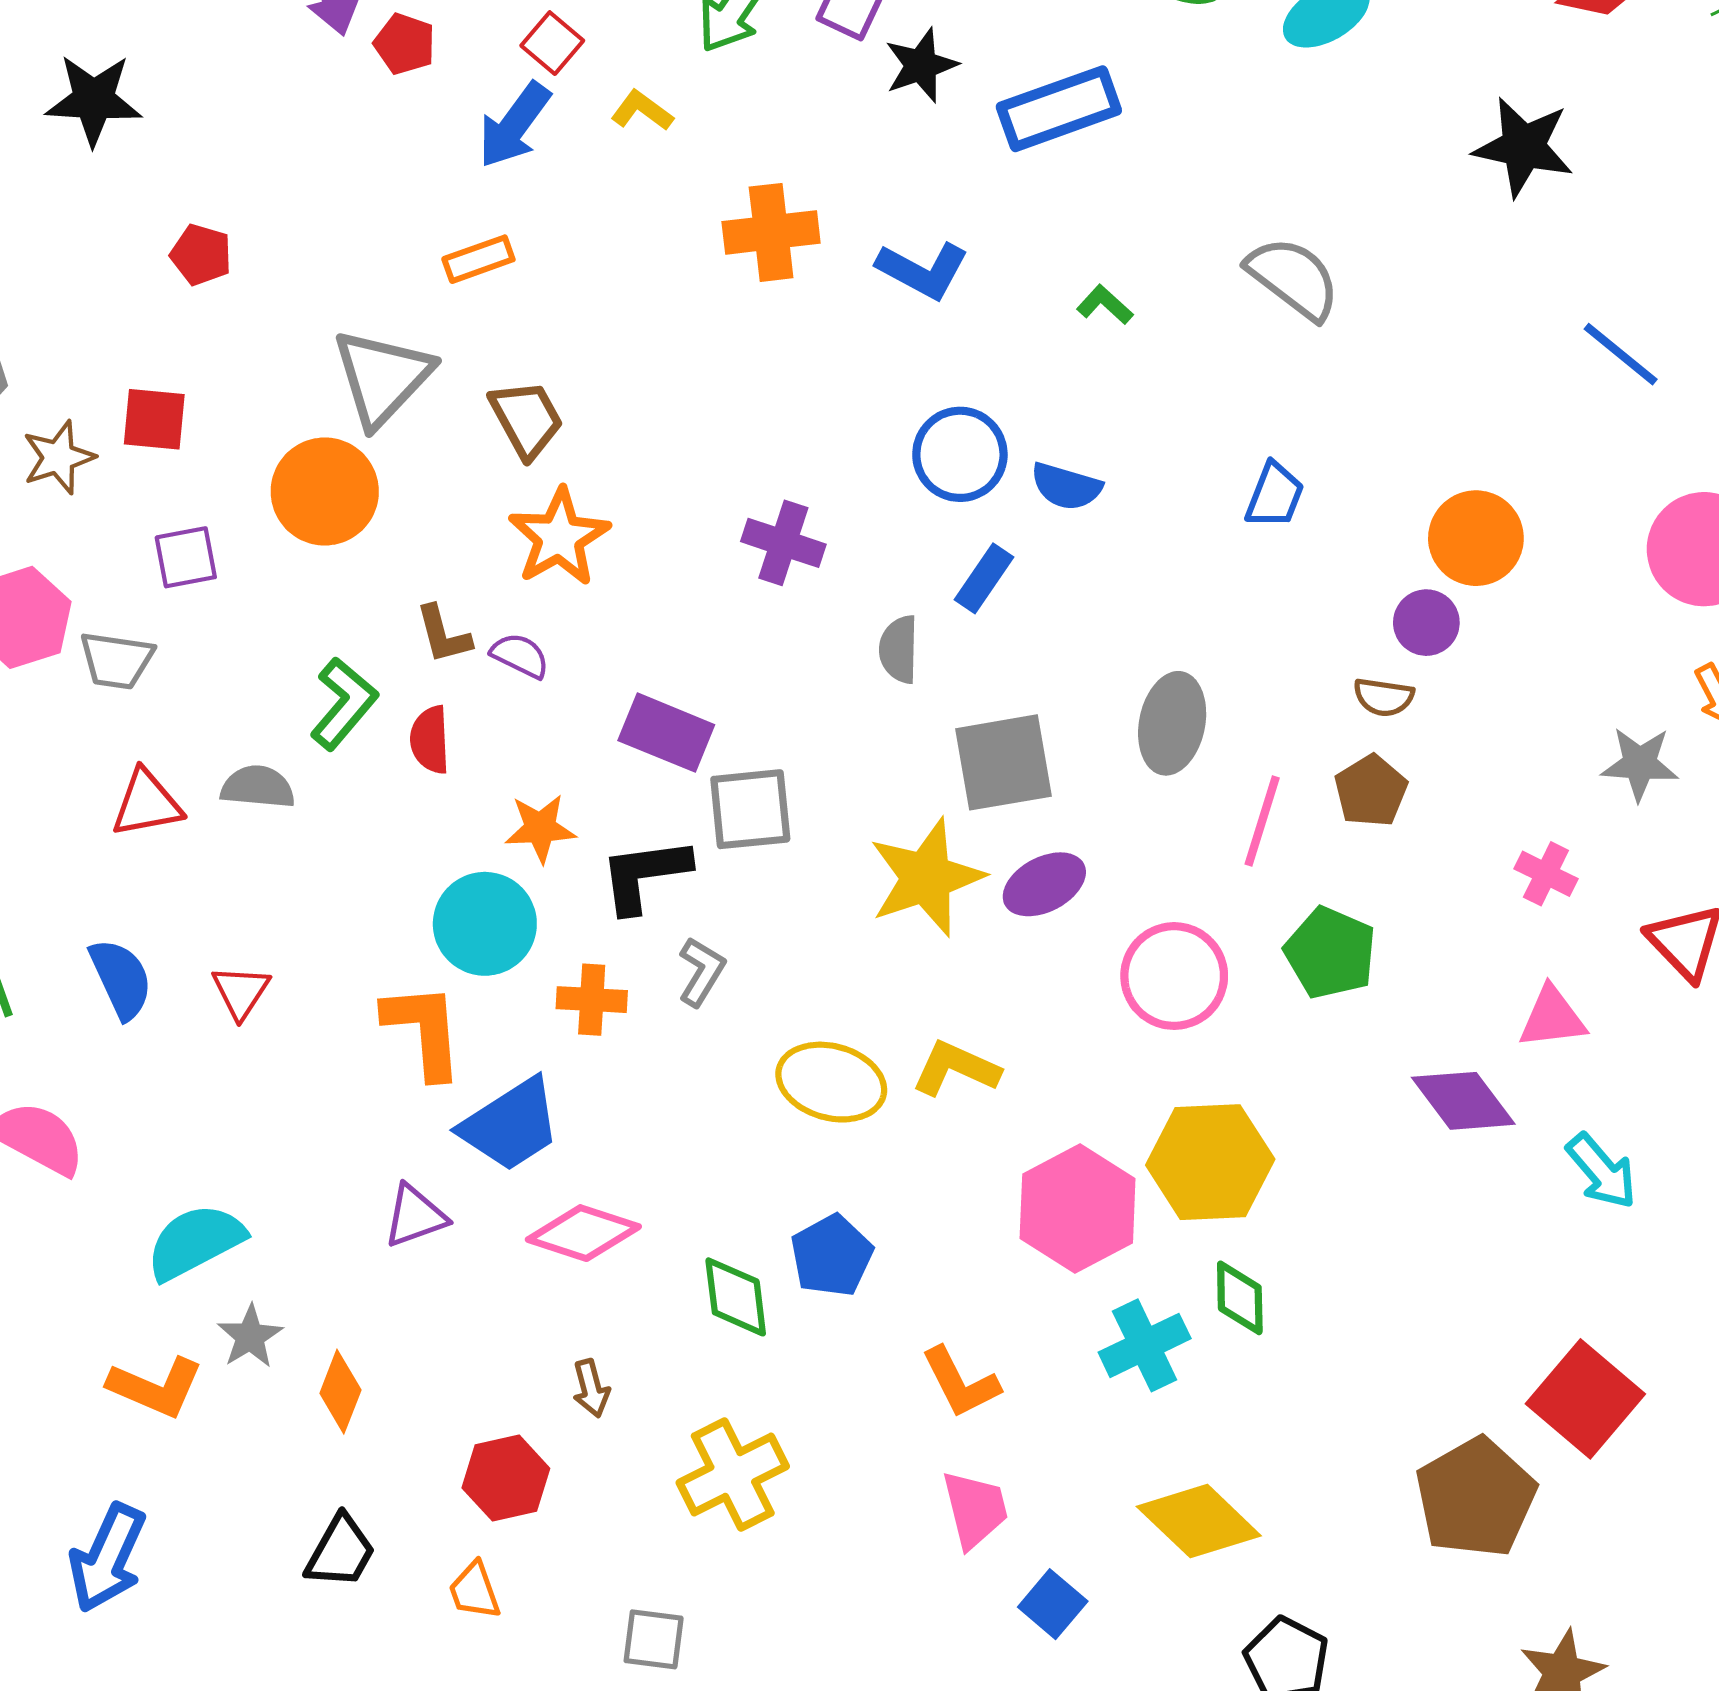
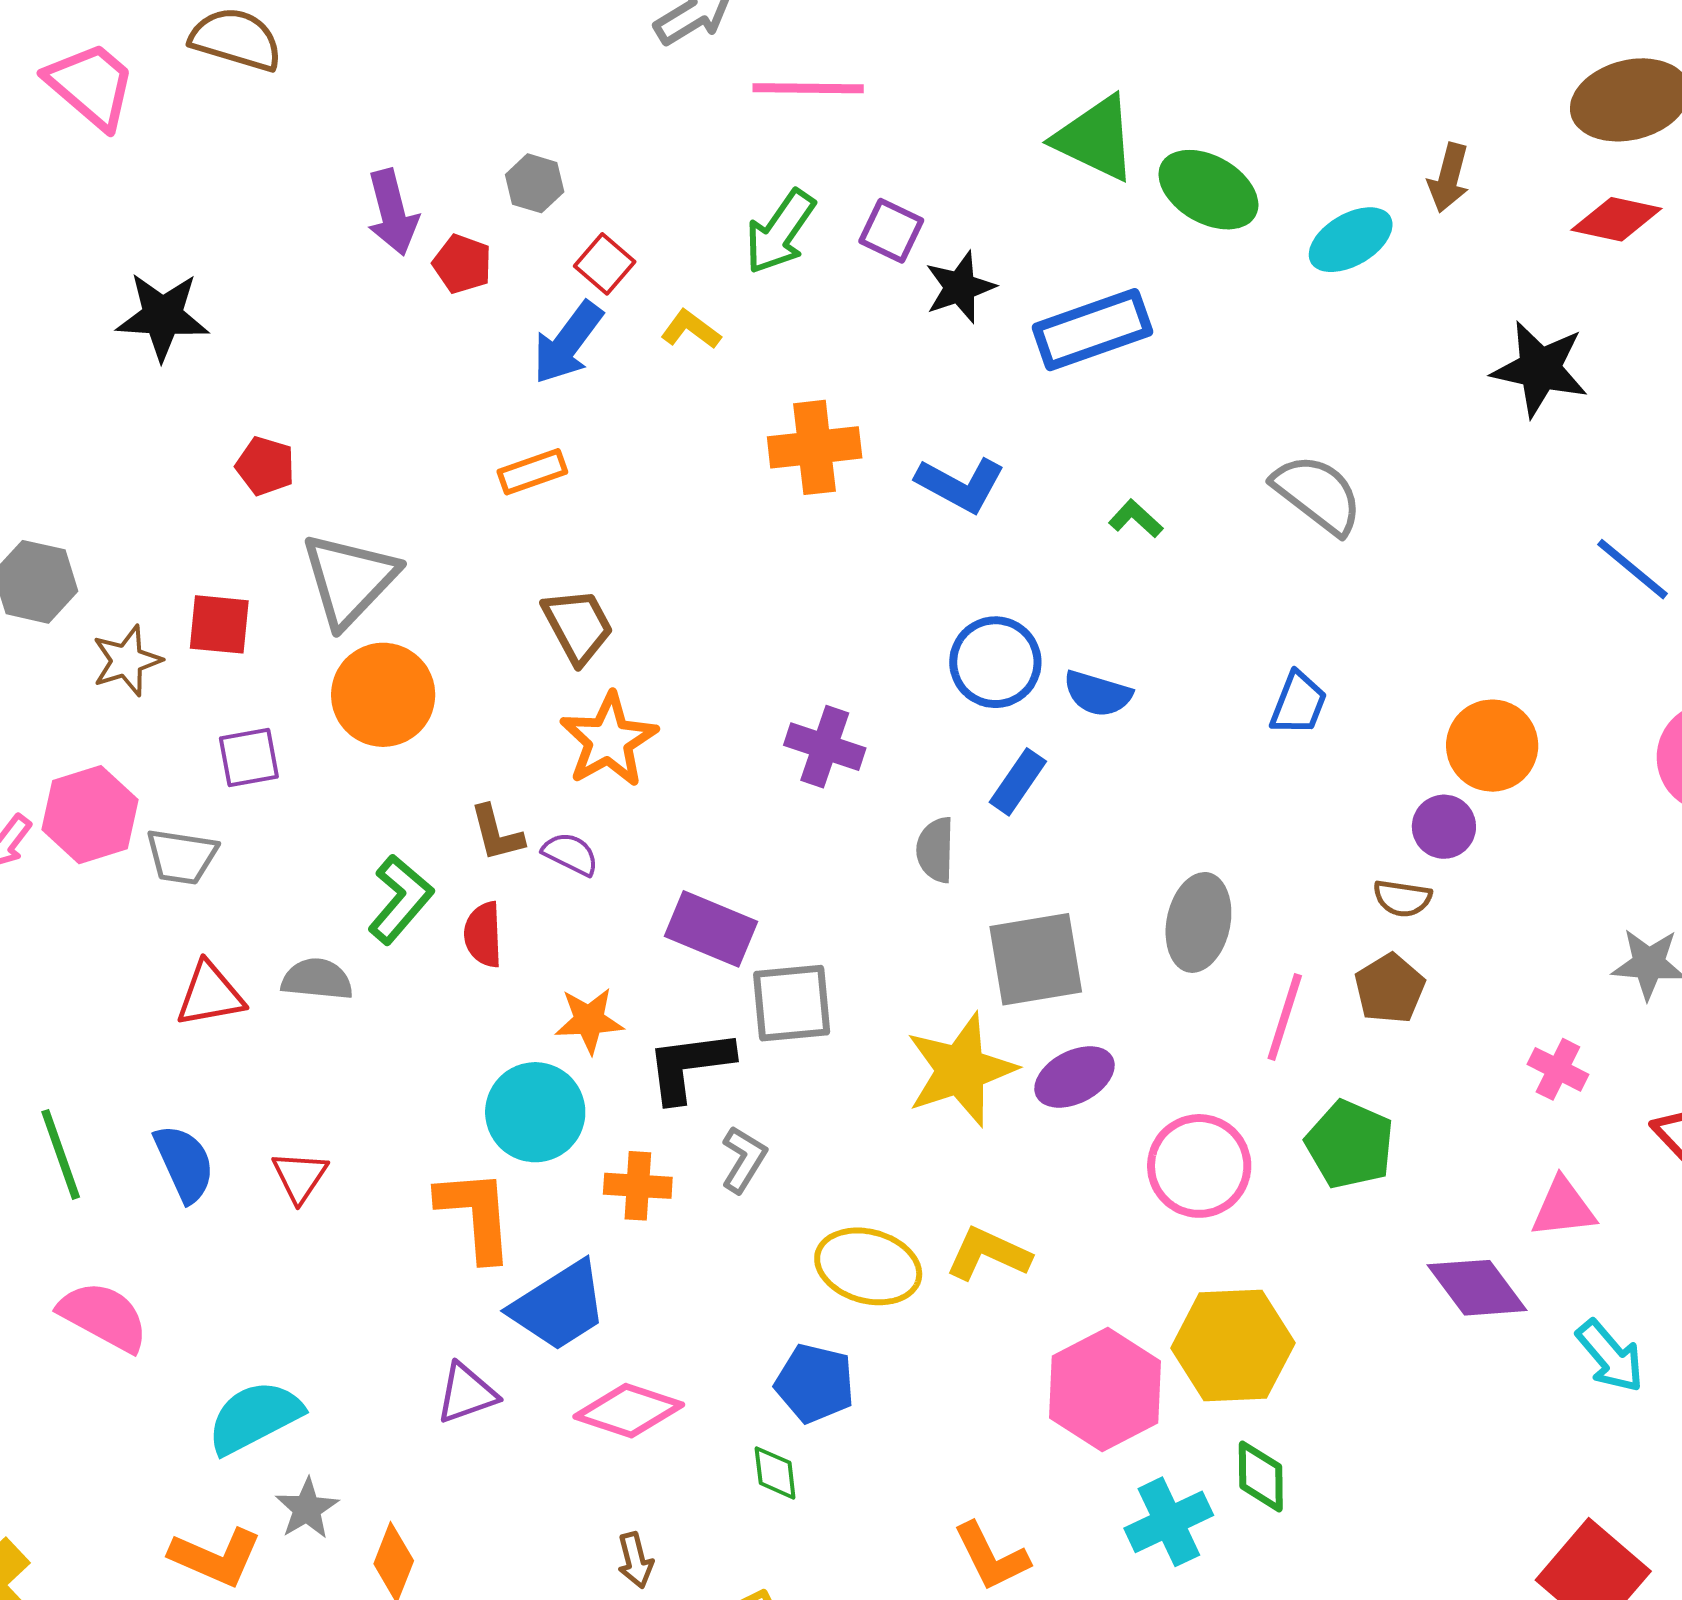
gray triangle: (382, 377) -> (349, 579), moved
blue pentagon: (832, 1256) -> (815, 1383), moved, turned -30
green diamond: (736, 1297) -> (775, 1473), size x0.7

